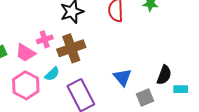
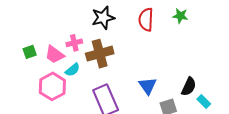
cyan semicircle: (52, 74) -> (73, 70), moved
cyan rectangle: (181, 89) -> (204, 102), turned 40

